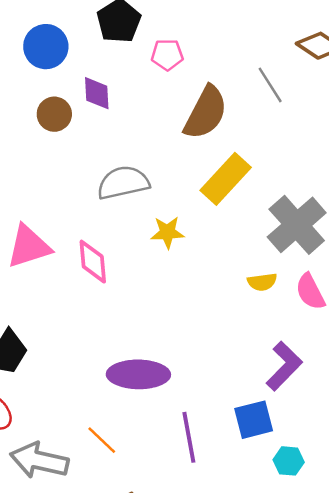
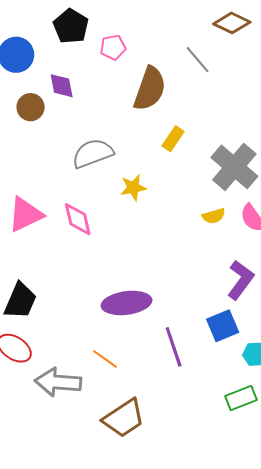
yellow rectangle: (226, 179) -> (173, 139), size x0.6

